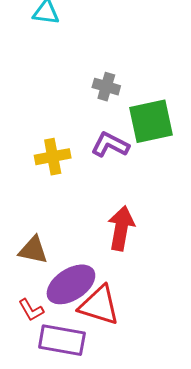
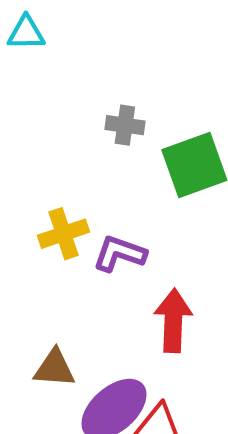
purple L-shape: (110, 145) -> (120, 254), moved

